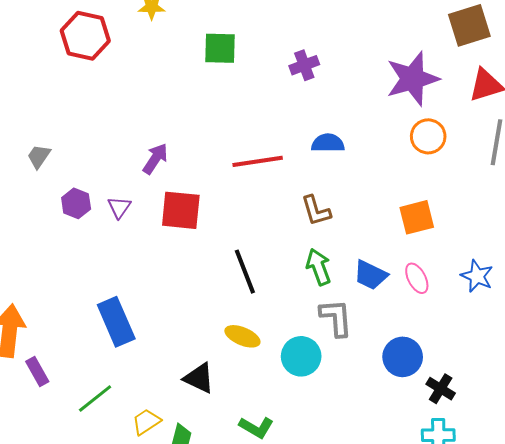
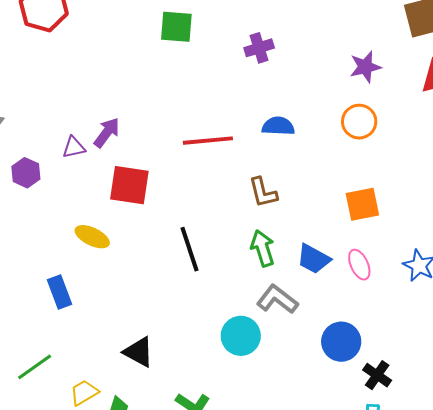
purple star: (412, 79) -> (365, 67), size x0.6
orange circle: (428, 136) -> (359, 122), moved
purple triangle: (119, 207) -> (74, 147), moved, turned 40
gray L-shape: (336, 318) -> (277, 299), turned -51
blue rectangle: (116, 322) -> (60, 292), size x0.7
yellow ellipse: (242, 336) -> (92, 237), moved

